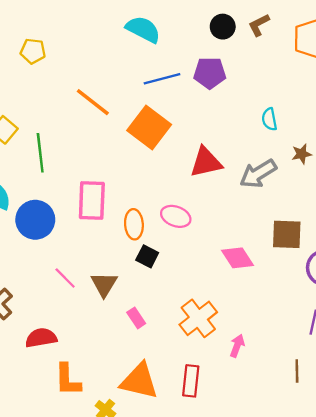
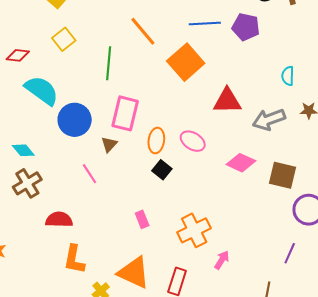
green line: (40, 153) -> (109, 63), moved
pink diamond: (238, 258) -> (241, 163), moved, turned -44
brown triangle: (104, 284) -> (109, 144), moved, size x0.7

